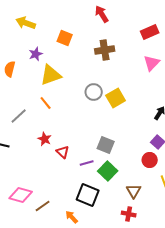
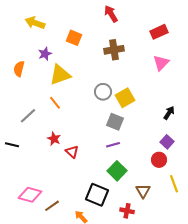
gray square: (106, 145) -> (115, 122), moved
purple line: (87, 163) -> (113, 145), moved
red cross: (129, 214) -> (127, 211), moved

